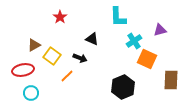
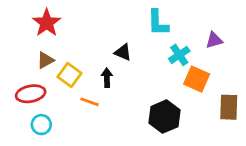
red star: (60, 17) -> (47, 23), moved, size x1.5
black arrow: (80, 58) -> (107, 78), turned -112
orange line: (67, 76) -> (90, 102), turned 64

